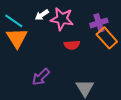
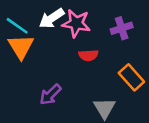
white arrow: (42, 15) -> (52, 18), size x1.5
orange rectangle: (107, 38) -> (131, 77), moved

